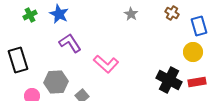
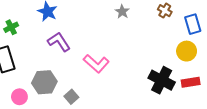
green cross: (30, 15) -> (11, 27), moved

